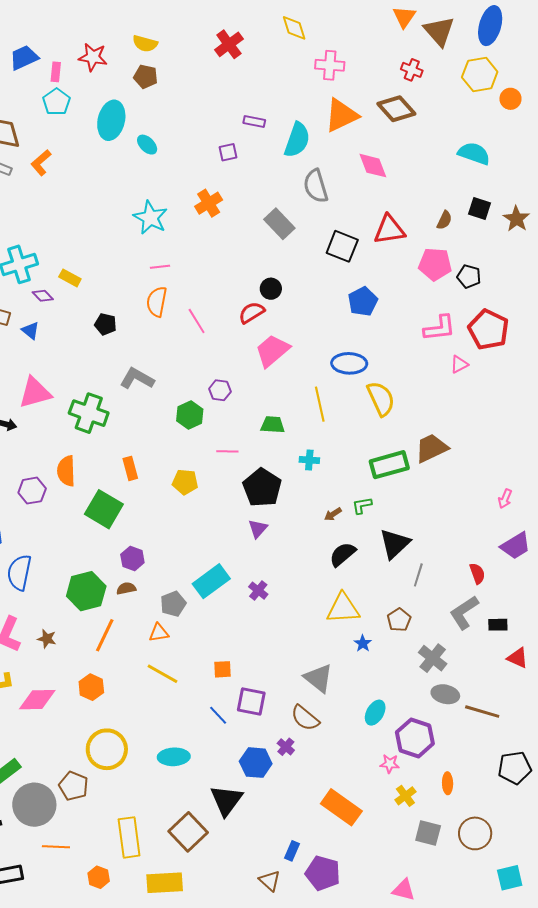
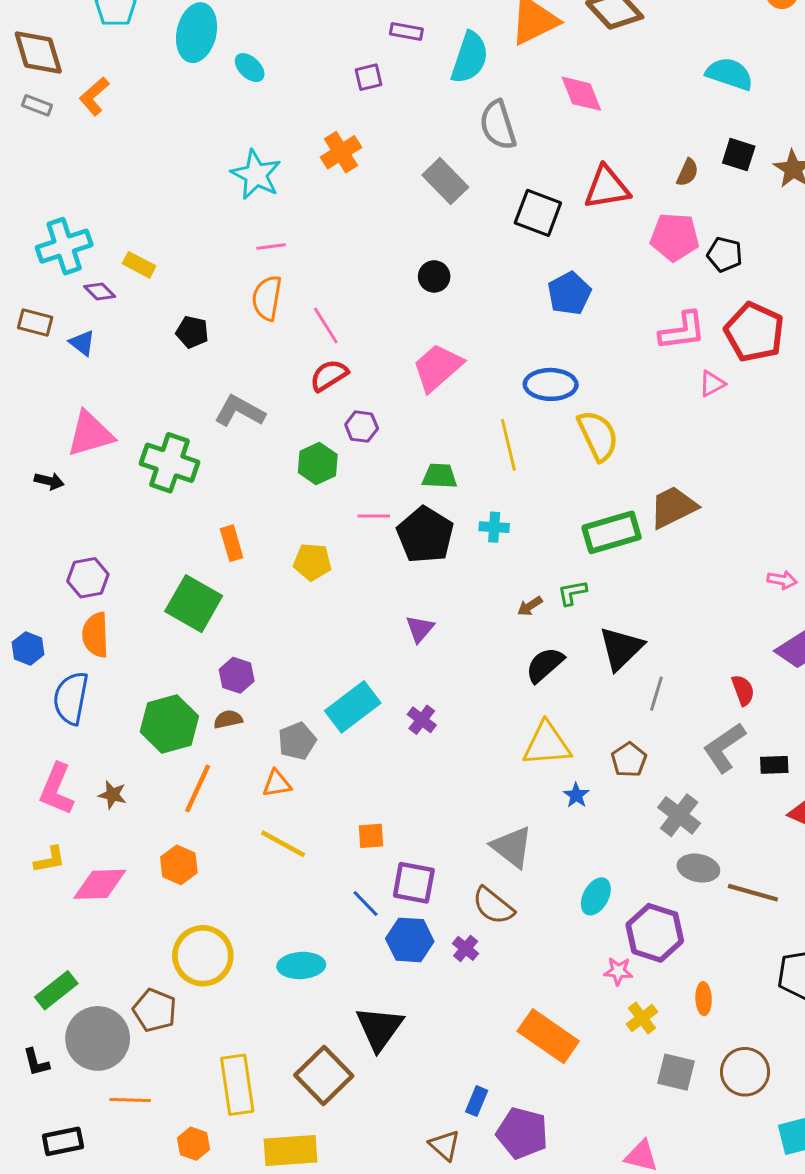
red semicircle: (252, 313) -> (329, 375), moved
orange semicircle: (66, 471) -> (96, 635), moved
black pentagon: (262, 488) -> (425, 535), moved
pink arrow: (505, 499) -> (782, 580), turned -102
blue hexagon: (256, 763) -> (410, 940), moved

